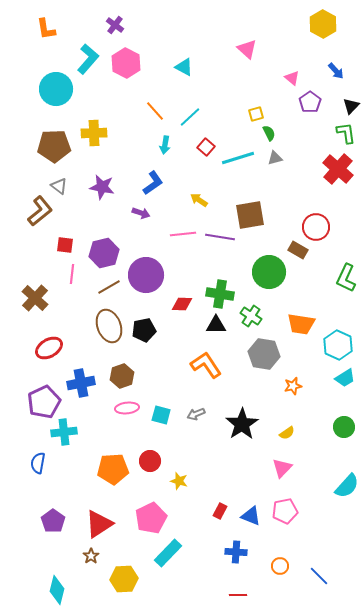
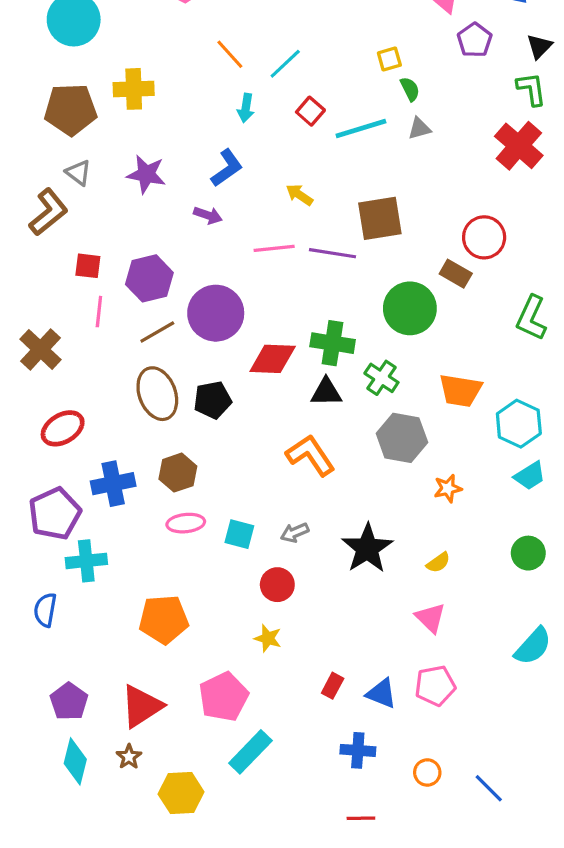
red diamond: (182, 304) -> (273, 359), size x1.4
red circle: (150, 461) -> (277, 585), moved
pink triangle: (282, 468) -> (430, 618), turned -30
cyan diamond: (57, 590) -> (75, 761), moved

